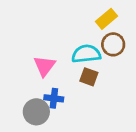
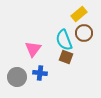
cyan semicircle: (86, 54) -> (64, 40), turned -105
gray circle: (36, 112) -> (17, 77), moved

